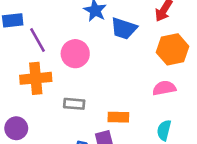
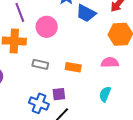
orange rectangle: (118, 117) -> (73, 67), moved

